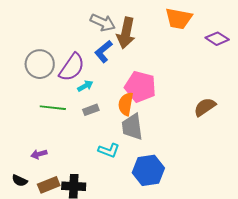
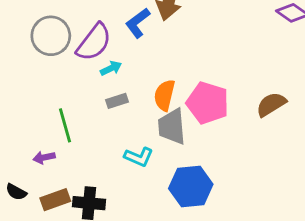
pink pentagon: (140, 87) -> (208, 103), moved
green line: (53, 108) -> (65, 125), moved, turned 65

